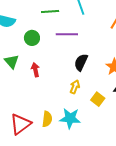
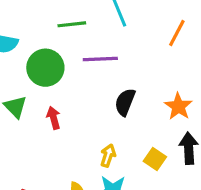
green circle: (32, 38) -> (45, 68), size x1.5
yellow arrow: (75, 87) -> (108, 156), moved

